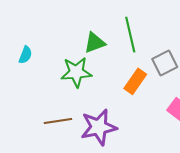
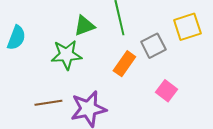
cyan semicircle: (25, 55) -> (16, 38), size x1.4

